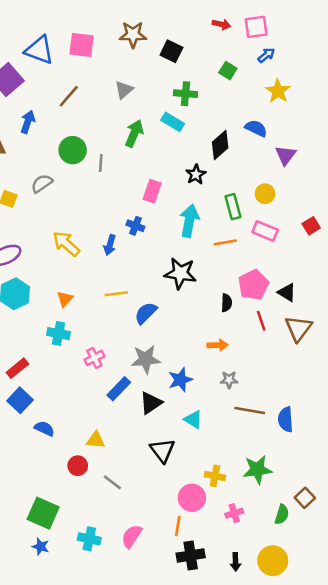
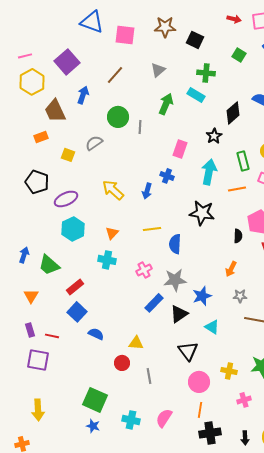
blue triangle: (39, 50) -> (92, 22), moved
blue semicircle: (146, 313) -> (175, 244), turned -42
orange arrow: (218, 345) -> (231, 269), turned 119
pink cross: (94, 358) -> (144, 270), moved
gray line: (112, 482) -> (149, 376), turned 42
pink circle: (192, 498) -> (199, 382), moved

